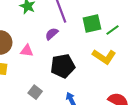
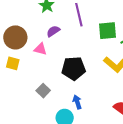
purple semicircle: (52, 34) -> (53, 31), moved

